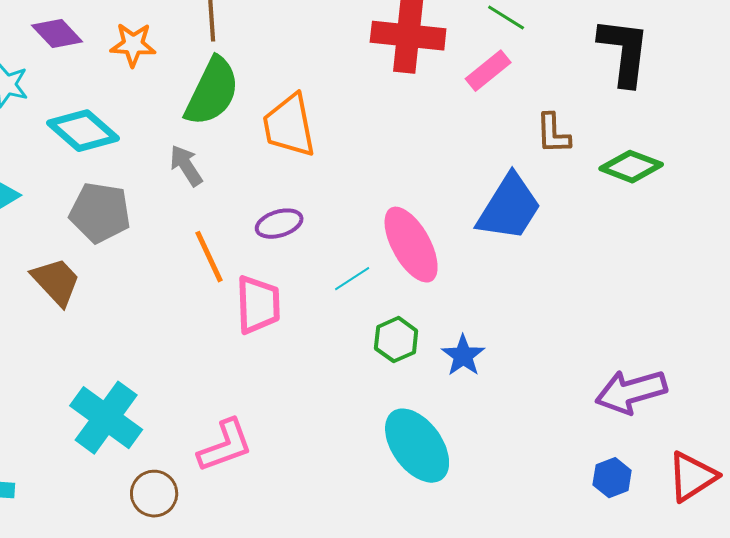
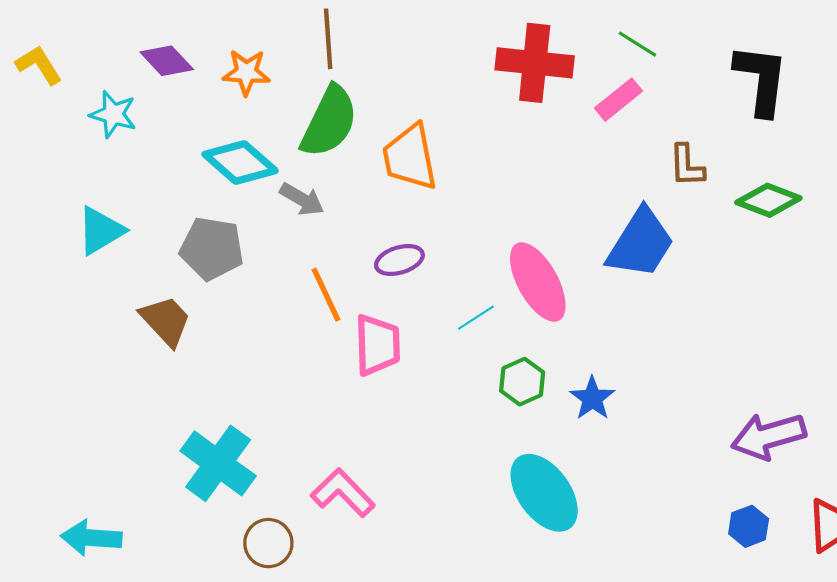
cyan diamond: (83, 131) -> (240, 162), moved
gray arrow: (186, 166) -> (302, 199), turned 153
pink L-shape: (225, 446) -> (343, 493), turned -114

